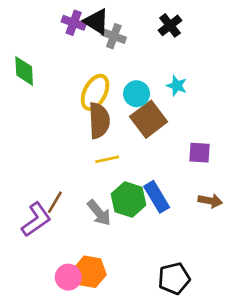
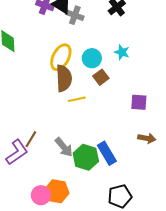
brown square: (149, 119) -> (101, 77), size x0.6
yellow line: (107, 159) -> (77, 99), moved
blue rectangle: (157, 197) -> (107, 153), moved
green hexagon: (129, 199) -> (86, 157), moved

